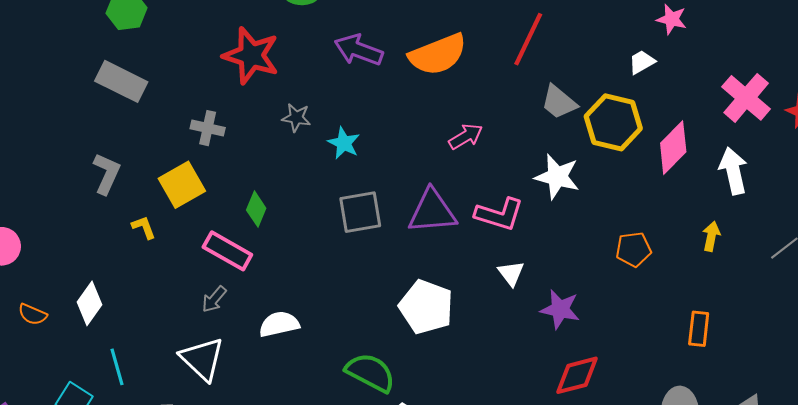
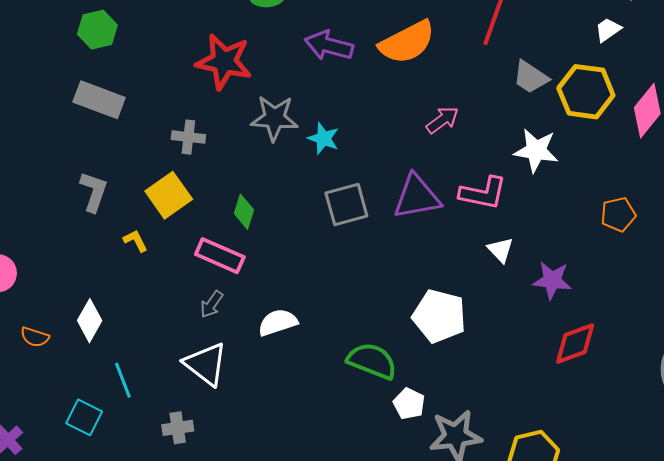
gray star: (296, 118) -> (274, 118), size x1.6
white pentagon: (426, 307) -> (439, 316), moved

